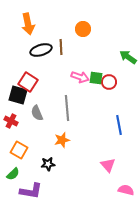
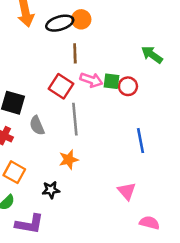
orange circle: (83, 29) -> (81, 19), moved
brown line: (61, 47) -> (75, 53), moved
black ellipse: (41, 50) -> (60, 23), moved
red square: (28, 82) -> (61, 86), moved

